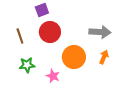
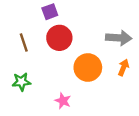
green star: (27, 65) -> (21, 82), moved
pink star: (53, 76) -> (63, 101), moved

